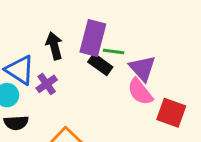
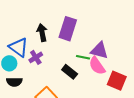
green line: (114, 52) -> (83, 57), moved
black rectangle: (100, 64) -> (70, 72), moved
purple triangle: (142, 68) -> (99, 50), turned -36

